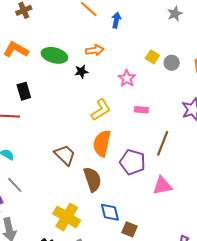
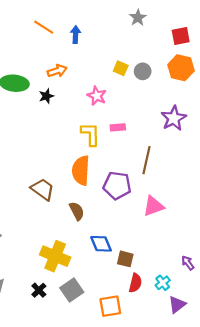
yellow L-shape: (101, 110) -> (90, 134), moved, turned -50
brown semicircle: (93, 179) -> (77, 211), size x0.7

